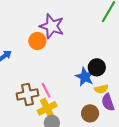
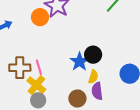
yellow semicircle: (101, 89) -> (93, 77), turned -72
yellow cross: (47, 108) -> (36, 85), turned -36

